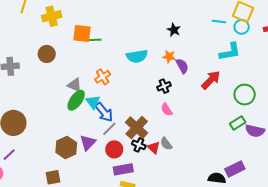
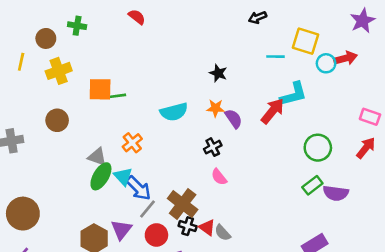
cyan circle: (242, 27) -> (326, 63), moved
red arrow: (211, 80) -> (273, 111), moved
gray semicircle: (166, 144) -> (223, 233), moved

